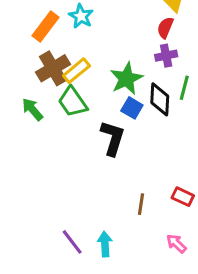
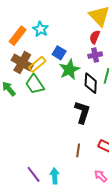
brown cross: (53, 68) -> (22, 63), turned -30
blue square: (132, 108) -> (59, 53), moved
black L-shape: (113, 138) -> (82, 112), moved

